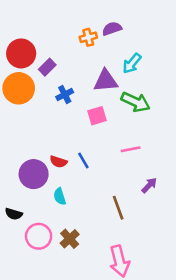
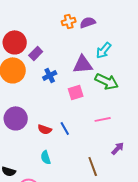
orange cross: (88, 37) -> (69, 21), moved
purple circle: (34, 174) -> (16, 118), moved

